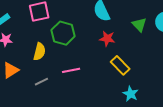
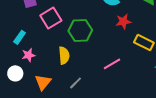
pink line: (71, 70) -> (112, 64), moved

